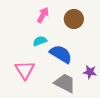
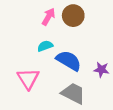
brown circle: (74, 19) -> (73, 16), moved
purple star: (90, 72) -> (101, 70), moved

